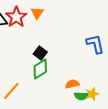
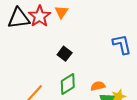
green diamond: (40, 69) -> (68, 84), moved

